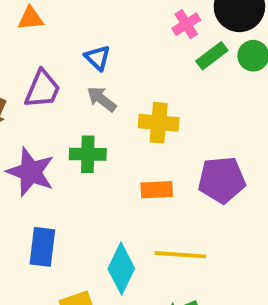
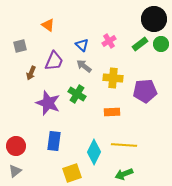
orange triangle: (31, 18) -> (48, 25), turned 40
pink cross: (186, 24) -> (109, 41), moved
green cross: (88, 154) -> (77, 94), turned 30
purple pentagon: (222, 180) -> (145, 91), moved

